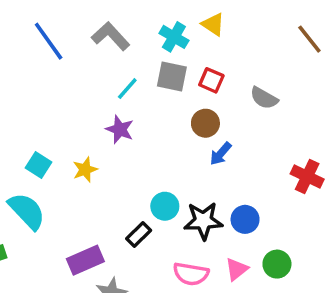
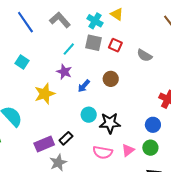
brown circle: (205, 123) -> (111, 79), moved
blue arrow: (221, 154) -> (84, 86), moved
cyan square: (38, 165) -> (22, 62), moved
yellow star: (85, 170) -> (45, 94), size x1.5
blue circle: (245, 219) -> (153, 125), moved
black rectangle: (139, 234) -> (66, 138), moved

